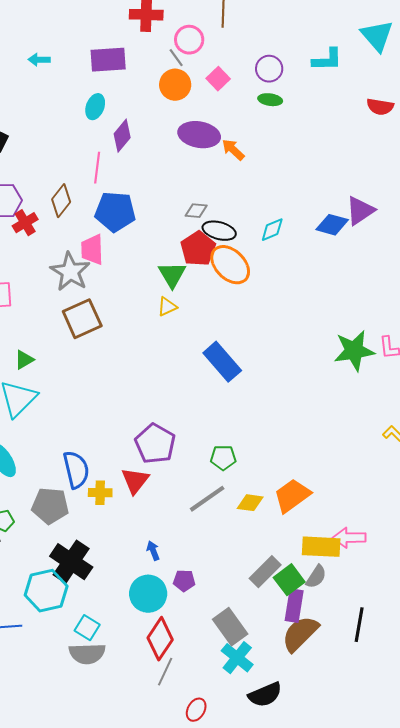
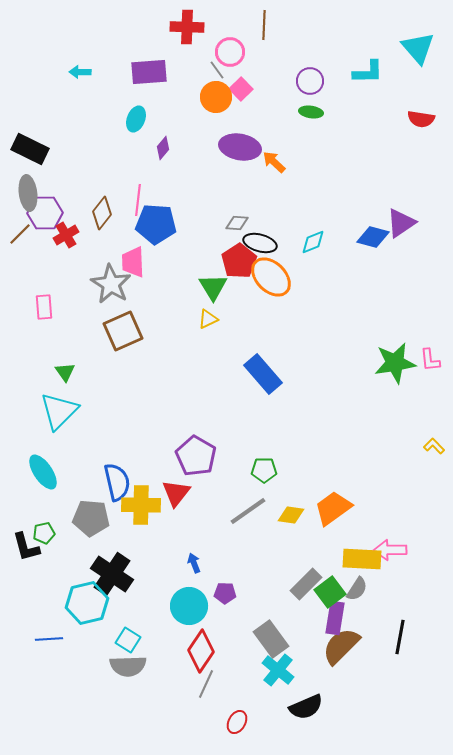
pink square: (218, 79) -> (241, 89), moved
purple diamond: (122, 136) -> (163, 148), size x0.7
pink line: (97, 168) -> (138, 200), moved
green triangle: (24, 360) -> (65, 372), turned -35
yellow cross: (100, 493) -> (141, 505), size x1.6

